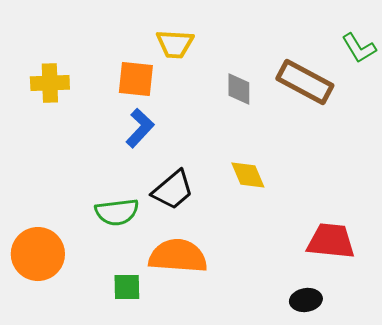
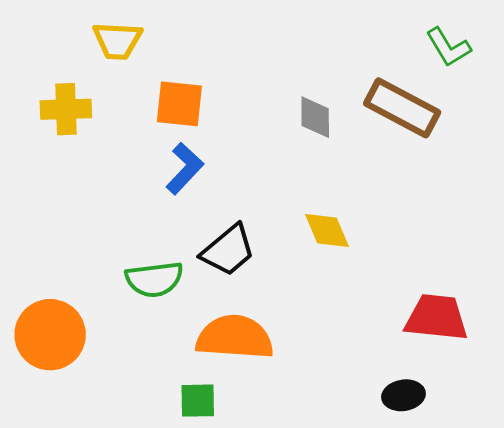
yellow trapezoid: (175, 44) -> (117, 41), moved
green L-shape: (359, 48) -> (448, 47), moved
green square: (127, 287) -> (198, 401), moved

